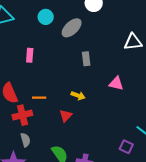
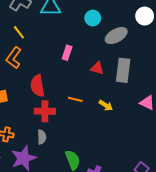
gray rectangle: (86, 59) -> (123, 70), size x1.6
orange line: (39, 98) -> (75, 99), moved
red triangle: (66, 116) -> (97, 68), moved, turned 48

